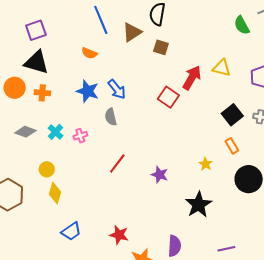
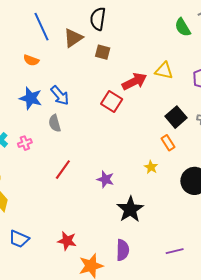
red arrow: (192, 78) -> (134, 81), turned 35
orange rectangle: (232, 146) -> (168, 143), moved
black star: (199, 205) -> (130, 209), moved
blue trapezoid: (71, 231) -> (19, 239), turned 60

